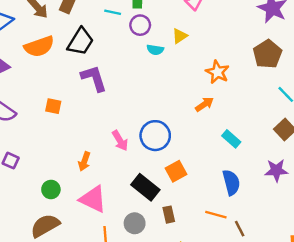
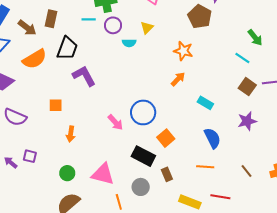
brown pentagon: (268, 54) -> (200, 17), moved
orange arrow: (84, 161) -> (71, 134), moved
brown line: (240, 229) -> (246, 171), moved

